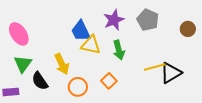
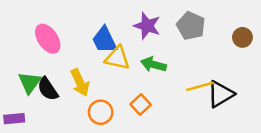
purple star: (114, 20) -> (147, 26), turned -30
pink ellipse: (19, 34) -> (48, 39), moved
green arrow: (119, 50) -> (153, 64), turned 120
black semicircle: (40, 81) -> (48, 89), moved

